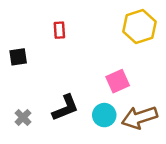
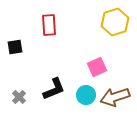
red rectangle: (59, 30) -> (49, 25), size x1.5

